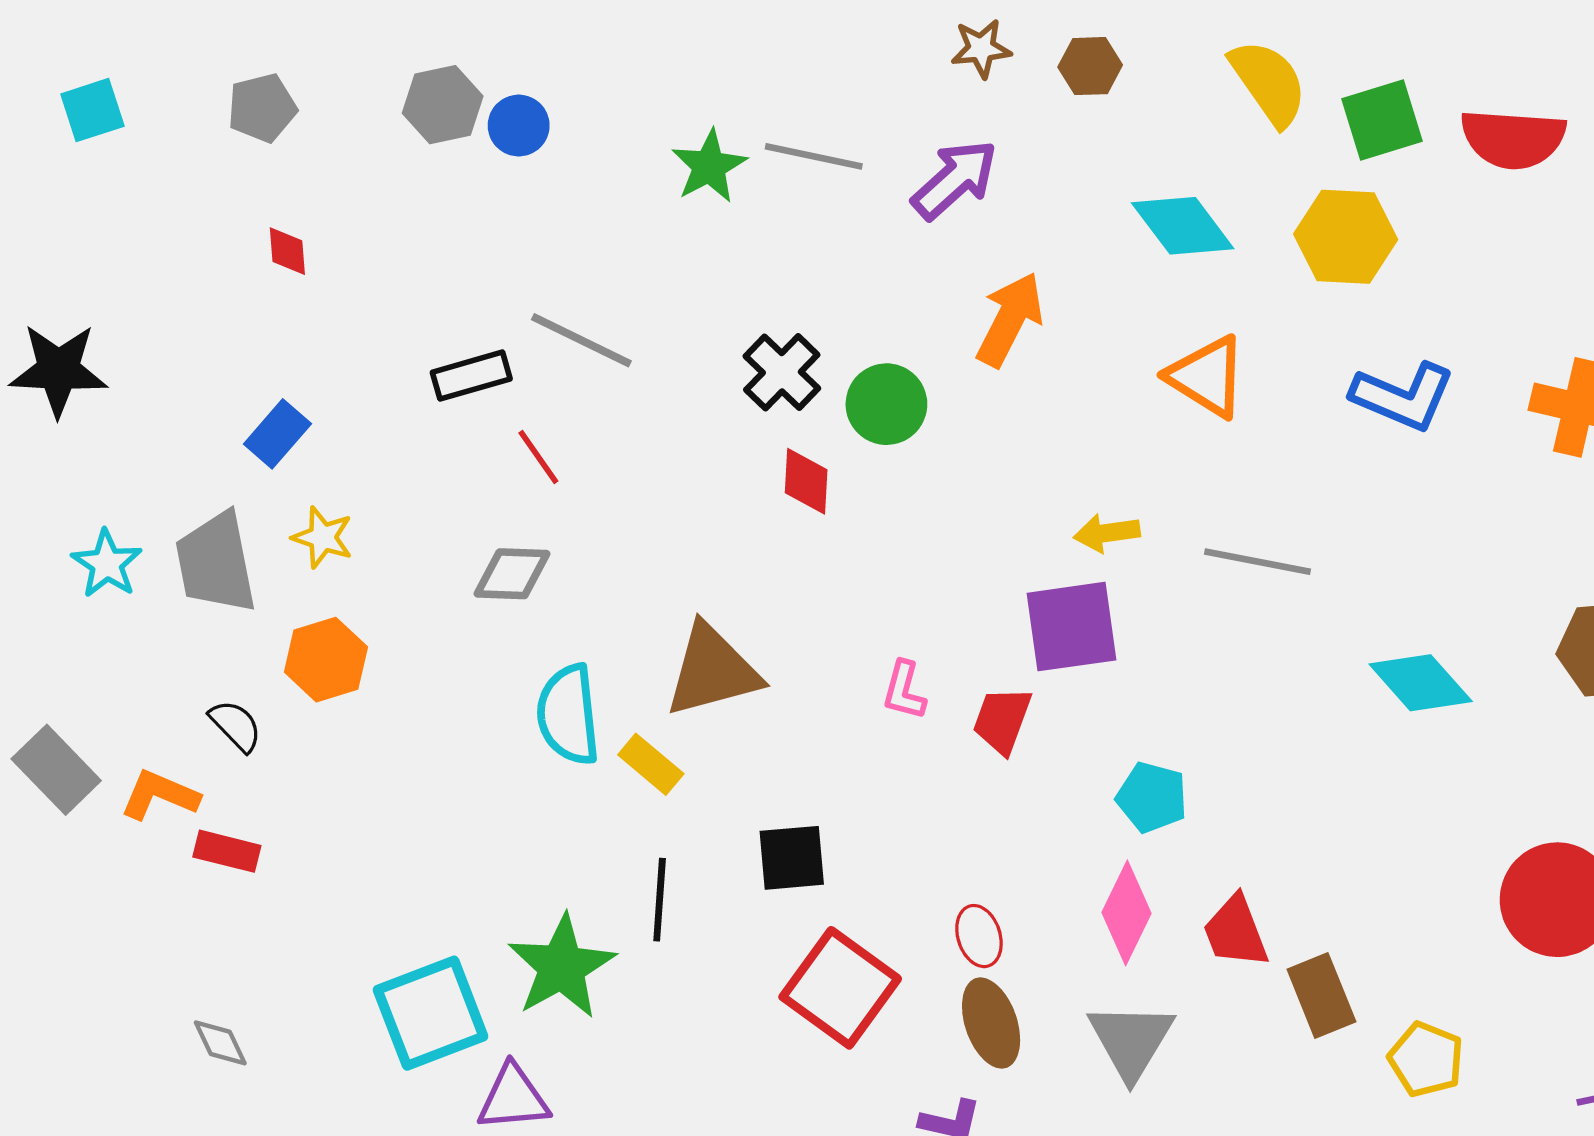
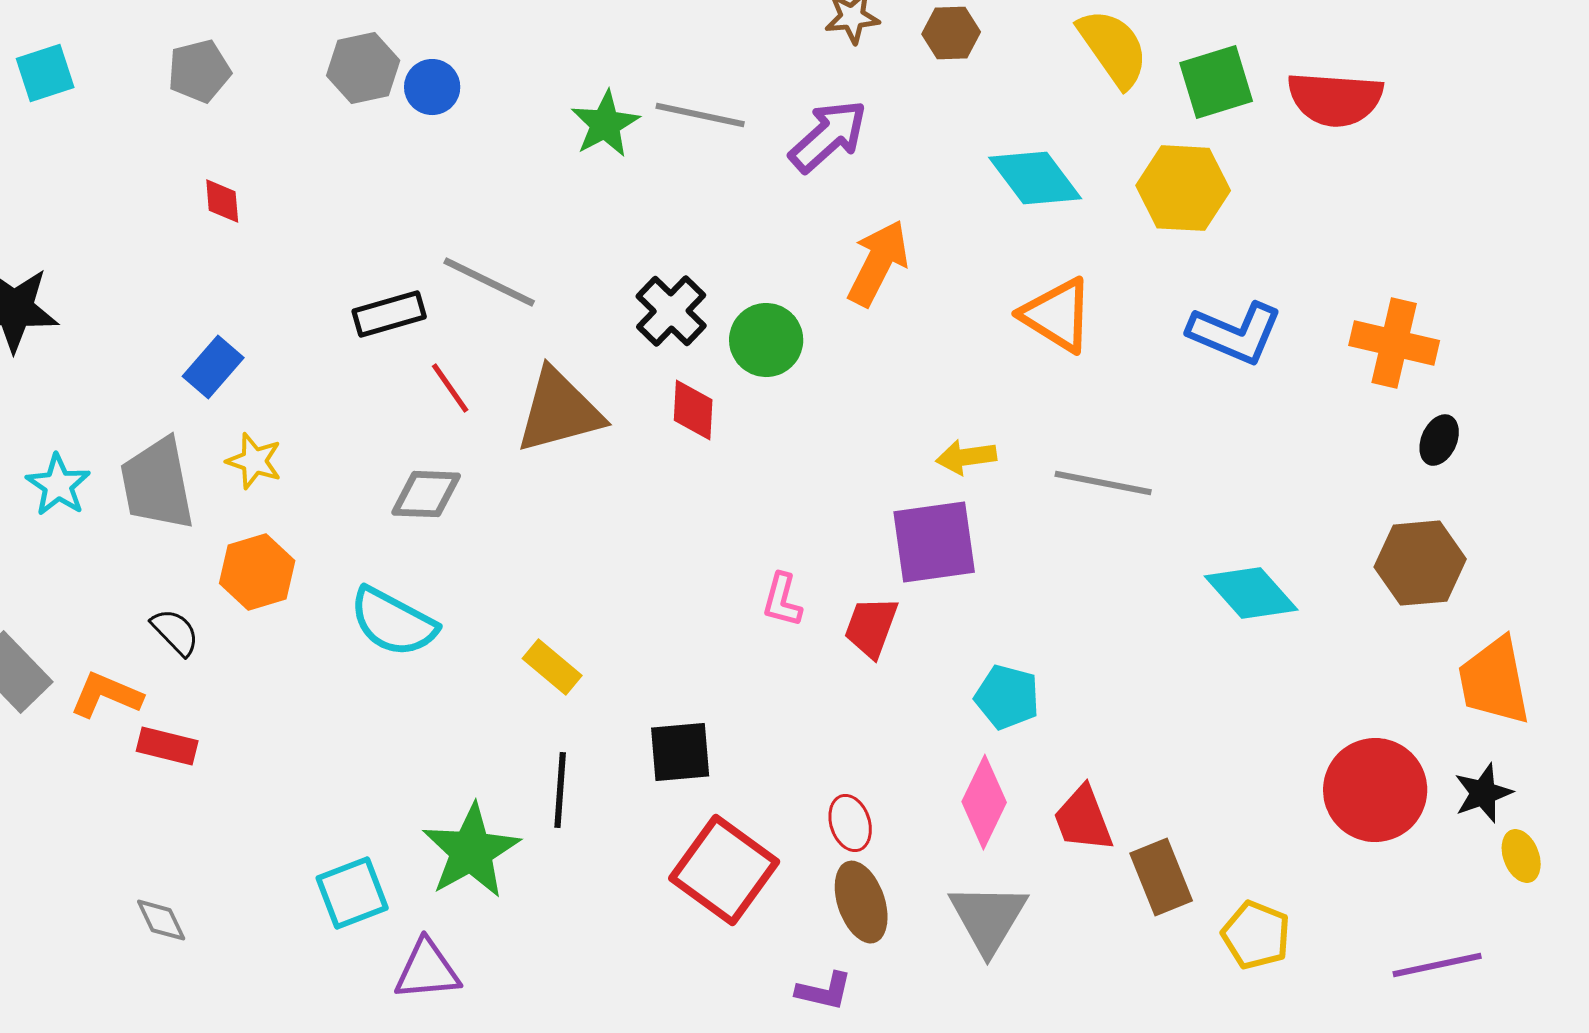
brown triangle: (712, 671) -> (559, 411), moved
cyan semicircle: (568, 715) -> (393, 622), moved, turned -56
cyan square: (431, 1013) -> (352, 893), size x0.7

